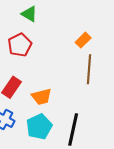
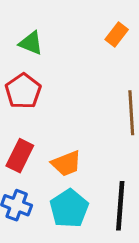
orange rectangle: (83, 40) -> (117, 34), moved

